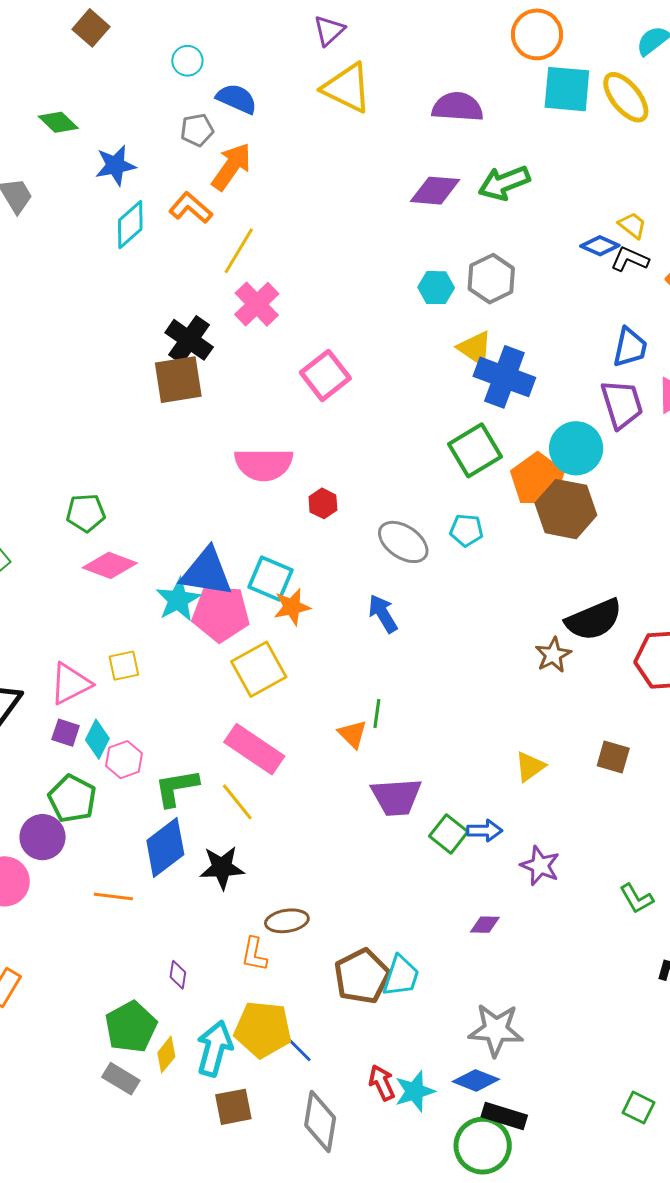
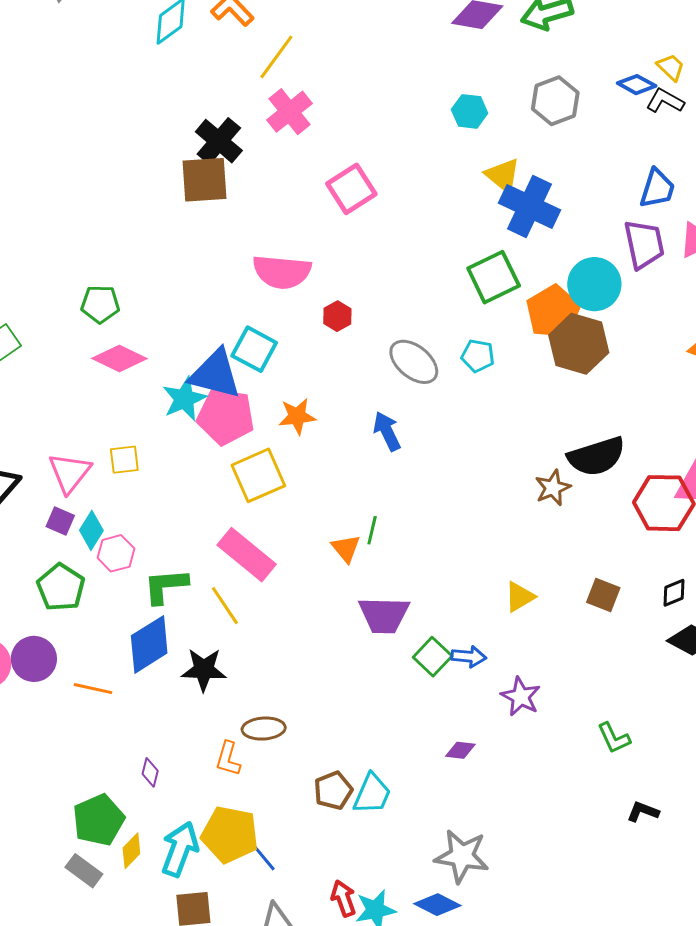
gray hexagon: (491, 279) -> (555, 101), moved
cyan square: (271, 578) -> (254, 349), moved
pink triangle: (70, 684) -> (70, 473), turned -30
purple circle: (43, 837) -> (34, 659), moved
brown pentagon: (362, 976) -> (333, 791), size x0.7

